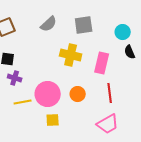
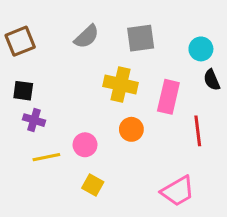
red line: (110, 93) -> (198, 131), moved
pink circle: (48, 94) -> (85, 145), size x0.6
orange circle: (78, 94) -> (131, 129), moved
yellow square: (53, 120) -> (93, 185), turned 32

